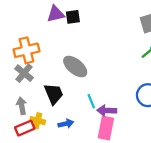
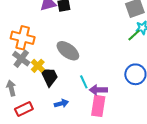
orange cross: (26, 50) -> (23, 38), turned 30
gray arrow: (22, 106) -> (11, 88), moved
yellow cross: (38, 121) -> (38, 66), moved, turned 32

